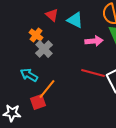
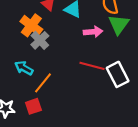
orange cross: (36, 35) -> (31, 25), size x1.5
red square: (38, 102) -> (33, 106), moved

